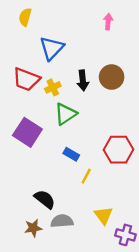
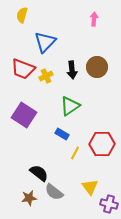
green triangle: (65, 114) -> (70, 106), moved
red hexagon: (118, 150) -> (102, 144), moved
gray semicircle: (62, 221) -> (54, 192), turned -138

